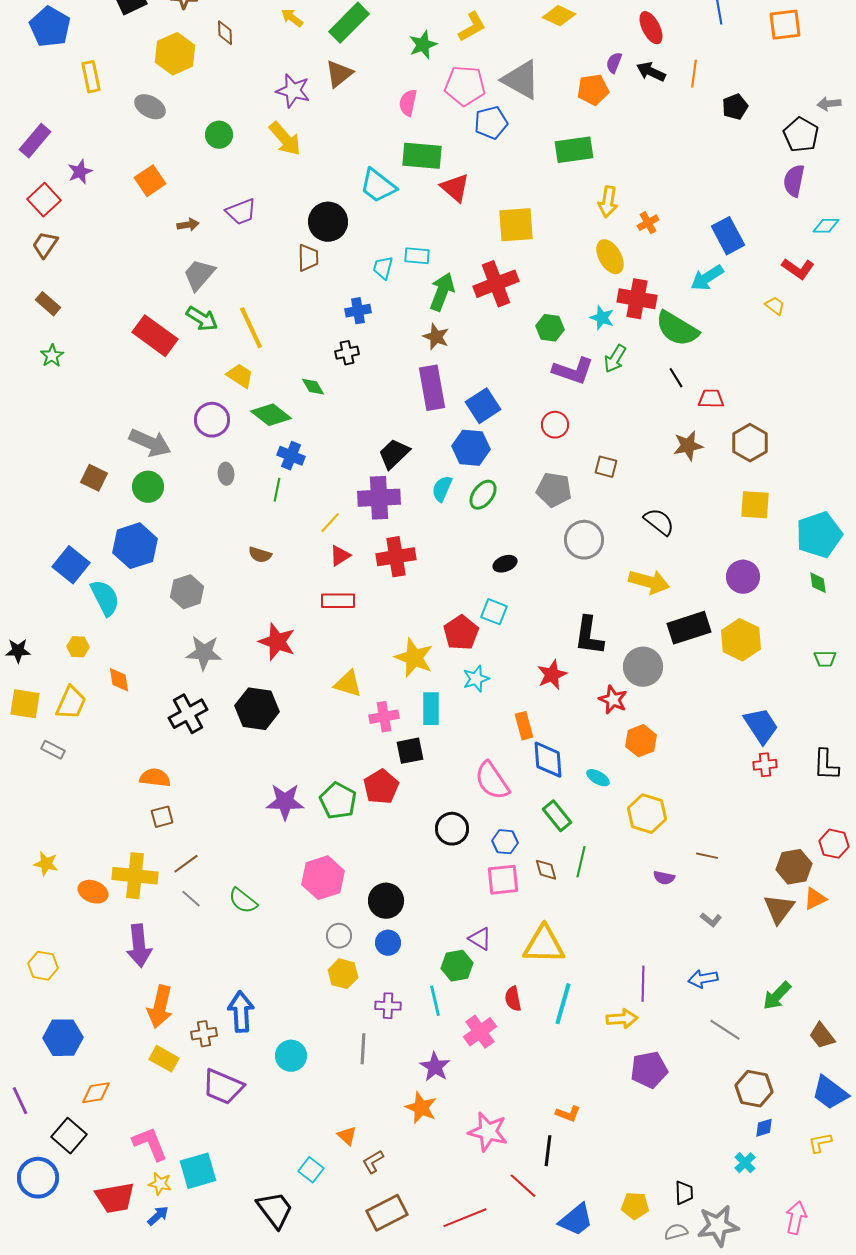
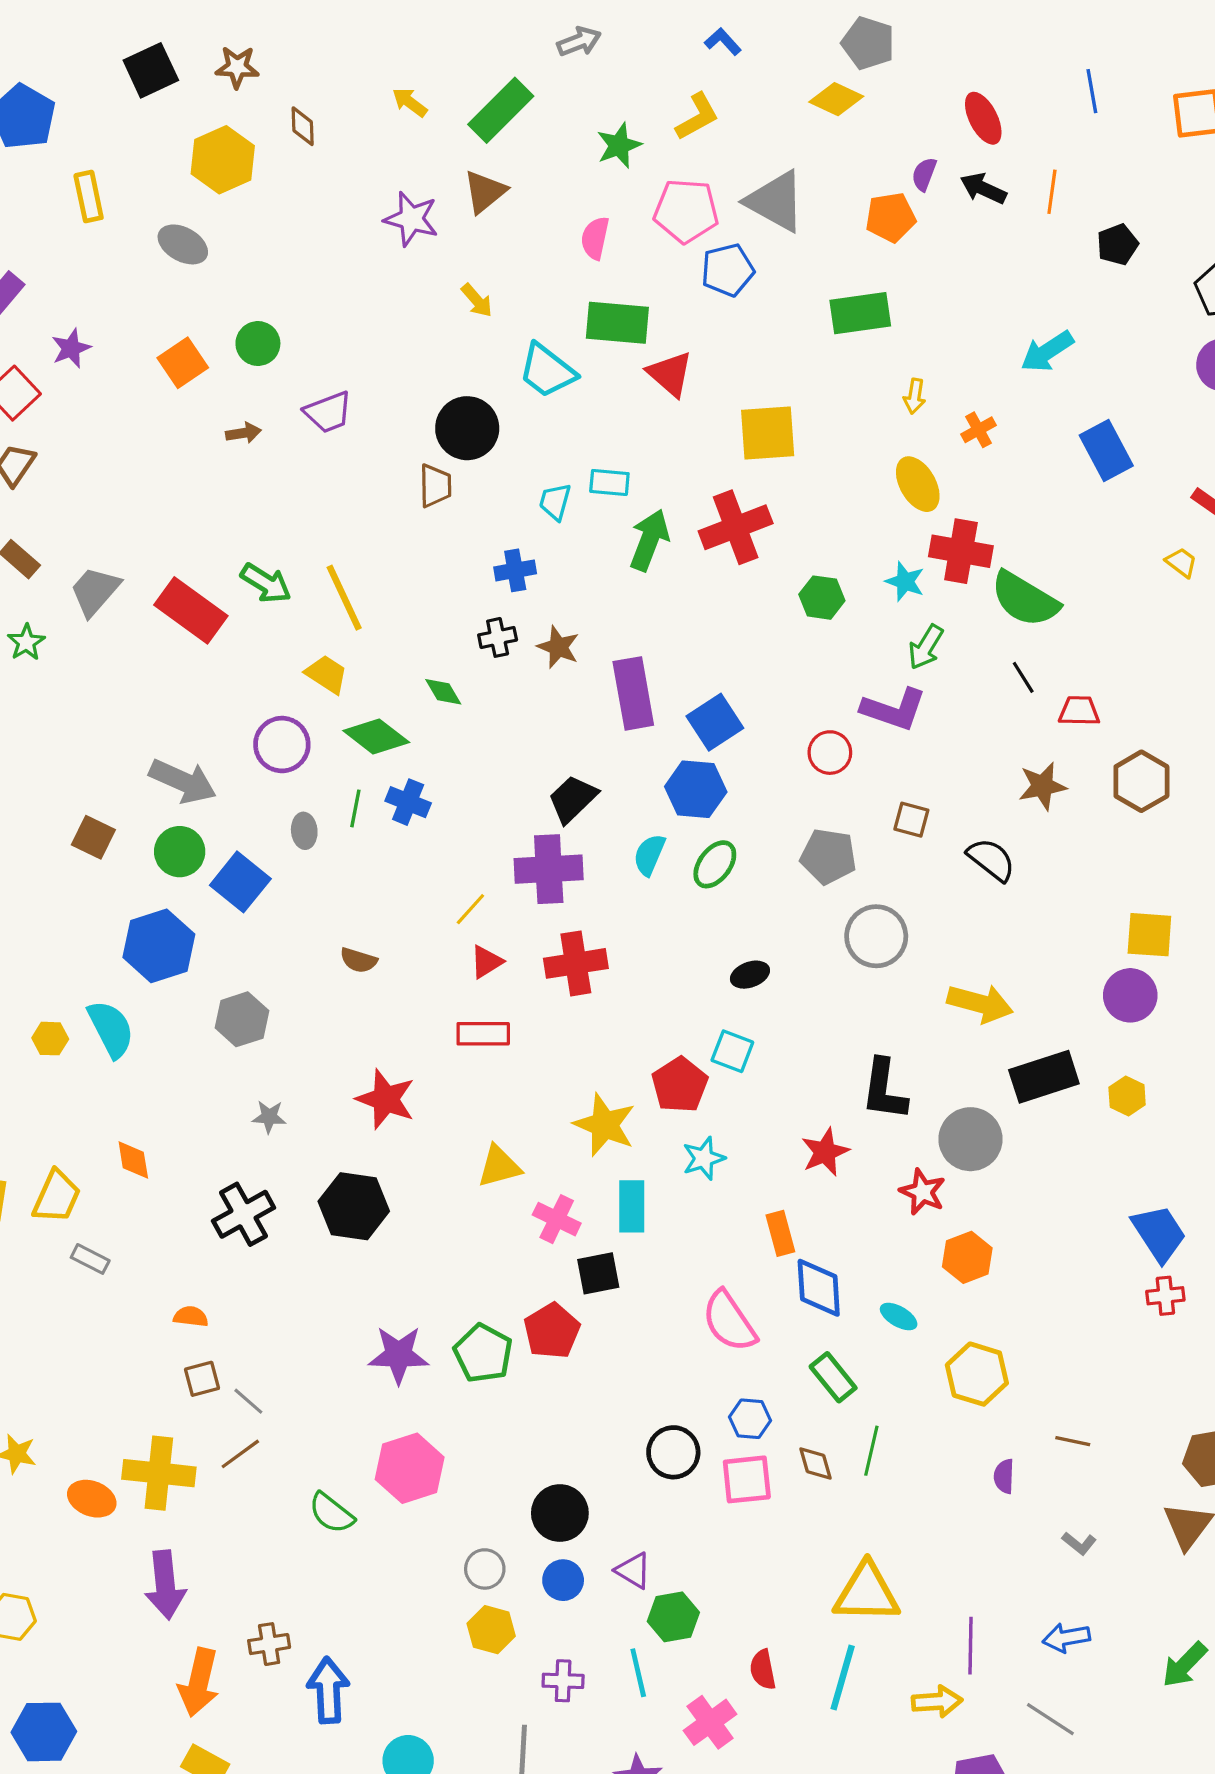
green circle: (219, 135) -> (258, 344), moved
yellow arrow: (285, 139) -> (477, 300), moved, size x0.6
yellow arrow: (608, 202) -> (915, 396), size x0.7
gray trapezoid: (199, 275) -> (95, 591), moved
cyan arrow: (707, 278) -> (1047, 351), moved
brown star: (436, 337) -> (558, 647), moved
purple L-shape: (573, 371) -> (894, 709), moved
green line: (277, 490) -> (355, 808), moved
yellow square: (755, 505) -> (1149, 935), moved
black semicircle: (659, 522) -> (991, 860), moved
blue square: (71, 565) -> (240, 882), moved
yellow hexagon: (741, 640) -> (1127, 1096), size x0.6
yellow hexagon: (78, 647) -> (50, 1039), moved
gray star: (204, 653) -> (269, 1117), size x0.6
yellow triangle: (348, 684) -> (499, 1166), turned -32
pink cross: (384, 717) -> (557, 1219), turned 36
gray rectangle: (53, 750) -> (90, 1259), moved
orange semicircle: (155, 778) -> (191, 1317), size x0.7
black circle: (452, 829) -> (673, 1452), moved
pink hexagon: (323, 878) -> (410, 1468), moved
purple semicircle: (664, 878) -> (1004, 1476), turned 80
gray line: (191, 899) -> (248, 1401), moved
purple triangle: (480, 939) -> (633, 1571), moved
yellow triangle: (544, 945) -> (867, 1593), moved
gray line: (725, 1030) -> (1050, 1719), moved
brown cross: (204, 1034) -> (269, 1644), moved

